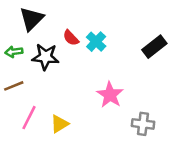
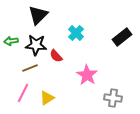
black triangle: (32, 19) -> (38, 15), moved
red semicircle: (71, 38) -> (56, 56), moved
brown line: (14, 86) -> (30, 68), moved

